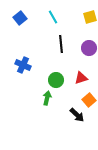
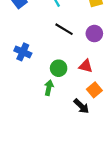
black line: (61, 44) -> (64, 29), turned -54
red triangle: (81, 78) -> (86, 66), turned 32

